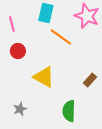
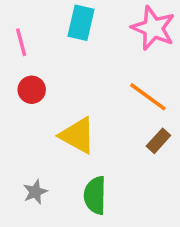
orange line: (61, 37) -> (148, 97), moved
green semicircle: (69, 111) -> (95, 195), moved

